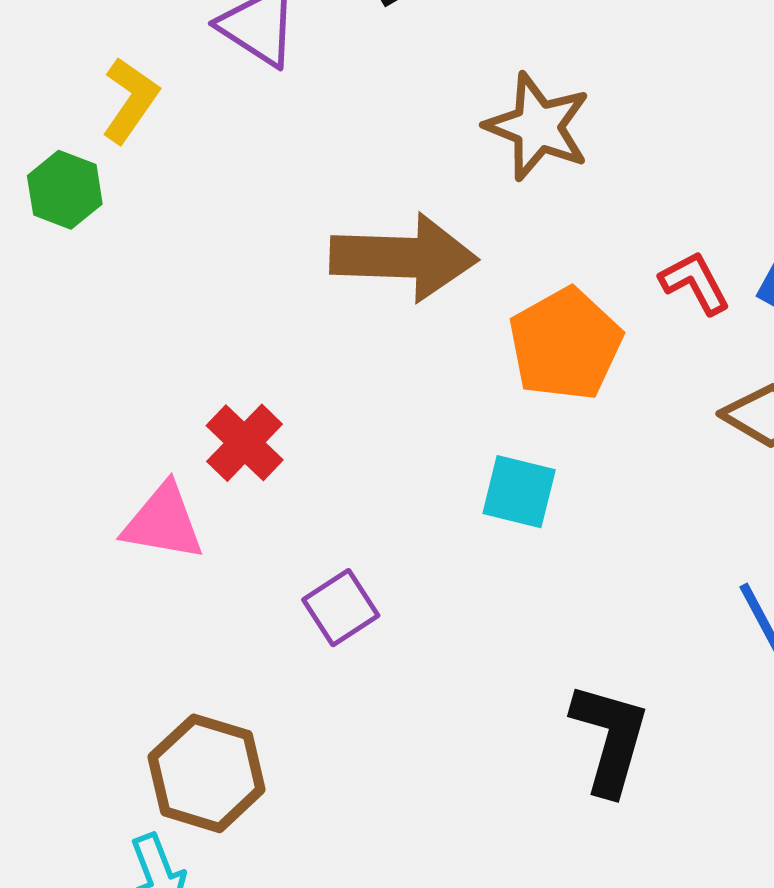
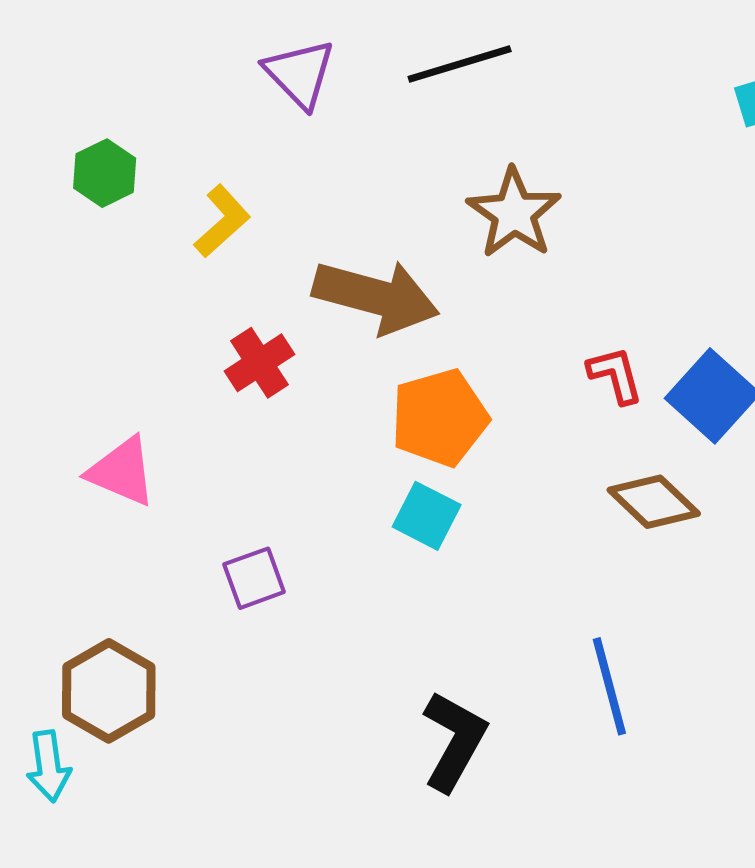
yellow L-shape: (130, 100) -> (222, 221), moved
orange pentagon: (565, 344) -> (440, 418), moved
red cross: (245, 443) -> (259, 363), moved

